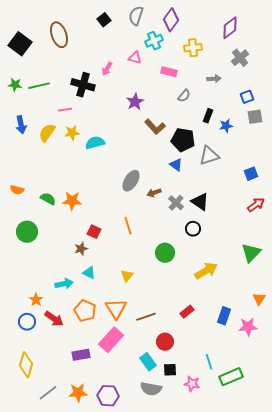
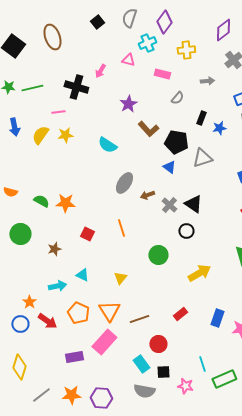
cyan semicircle: (95, 143) -> (107, 145), moved, turned -132
brown star: (81, 249) -> (54, 249), moved

